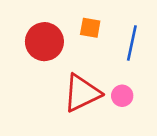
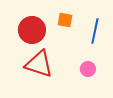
red triangle: (82, 93) -> (39, 64), moved, turned 44

